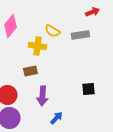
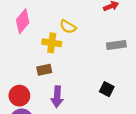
gray rectangle: (80, 35) -> (116, 45), moved
black square: (88, 89) -> (107, 89), turned 32

